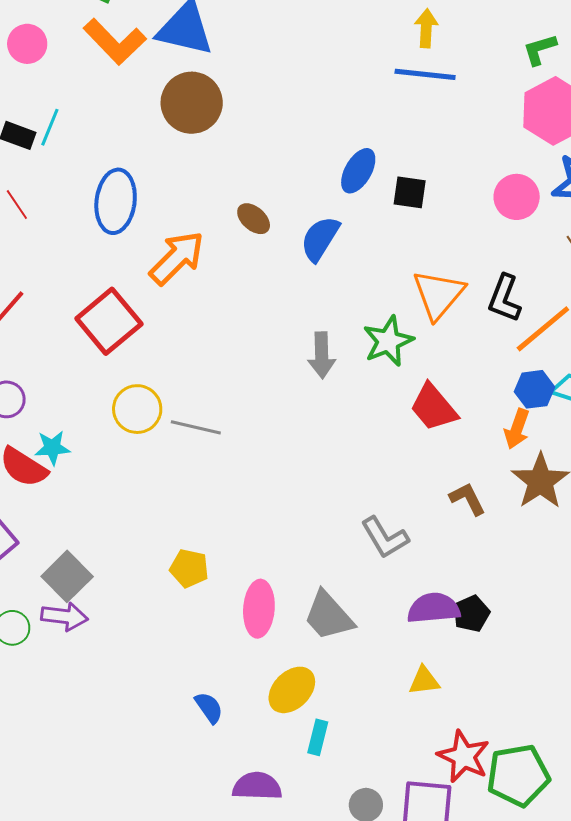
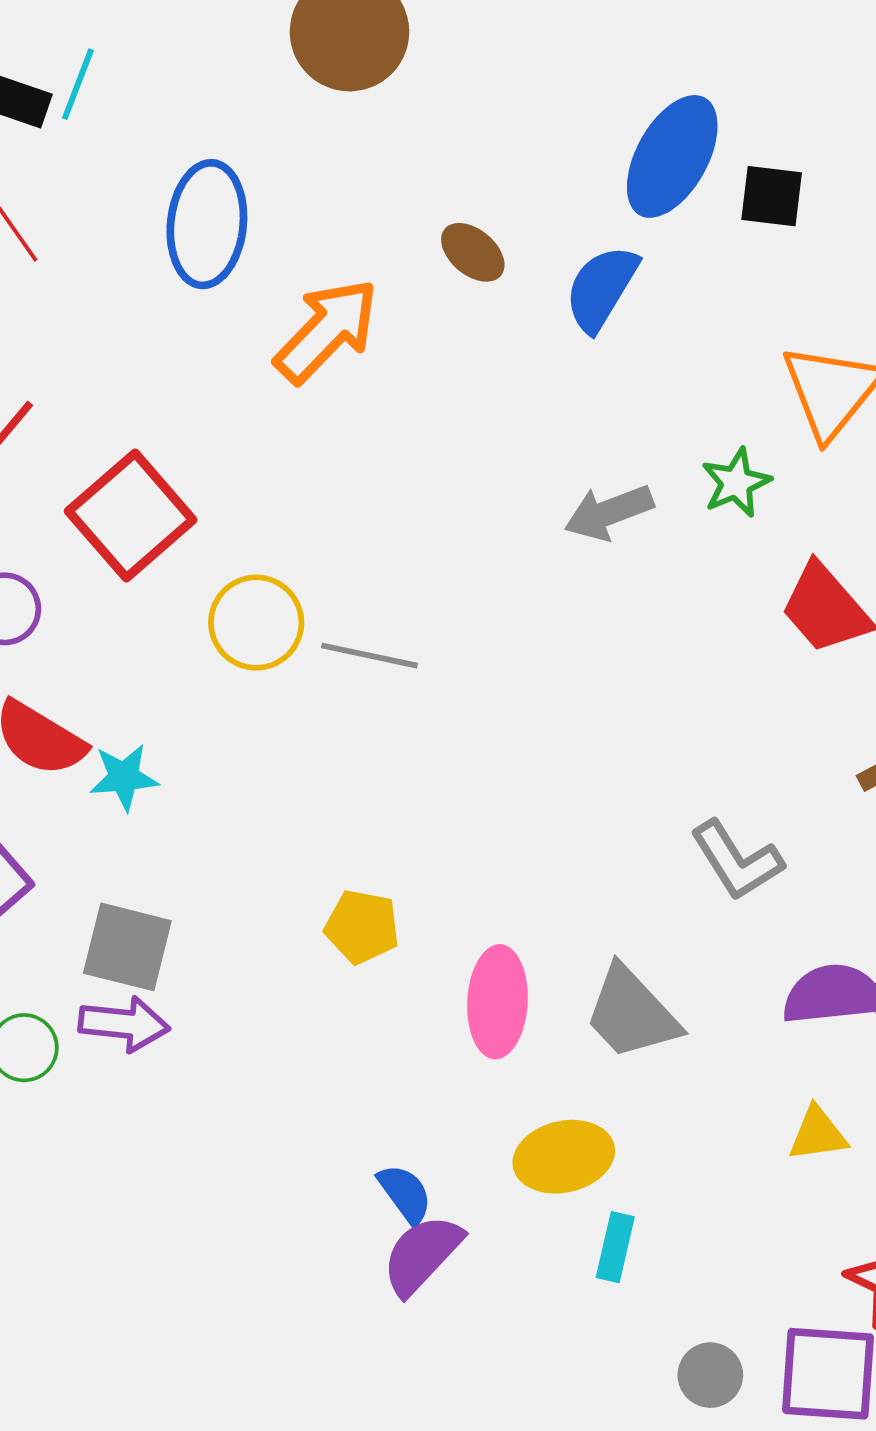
blue ellipse: (358, 171) -> (672, 156), size x1.4
red square: (109, 321) -> (131, 516), moved
green star: (388, 341) -> (736, 483), size x0.7
gray arrow: (322, 355) -> (609, 512), turned 72
cyan star: (52, 448) -> (124, 777), moved
gray square: (67, 576) -> (127, 947), turned -30
yellow ellipse: (292, 690) -> (564, 1157), turned 33
purple semicircle: (257, 786) -> (422, 1255), moved, turned -48

